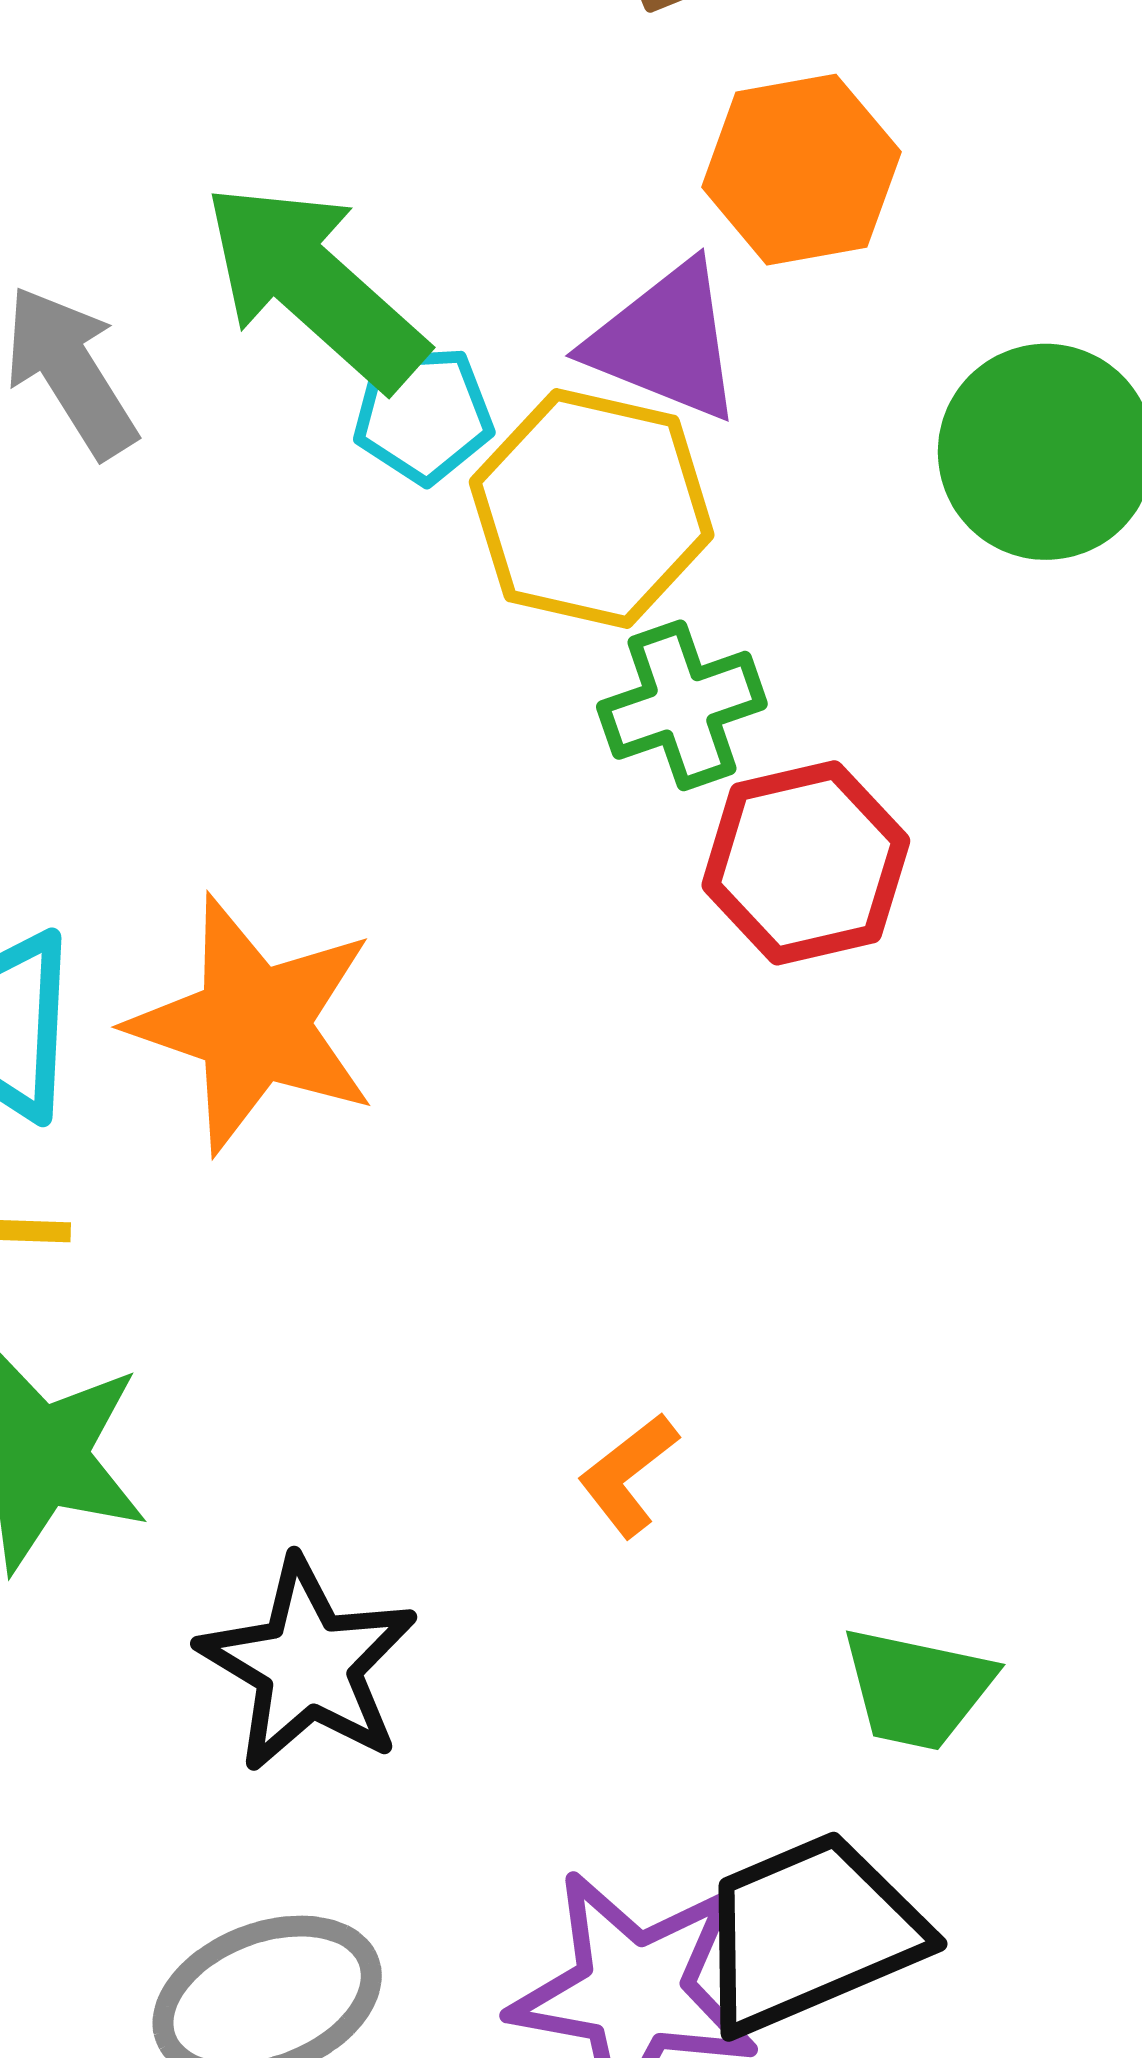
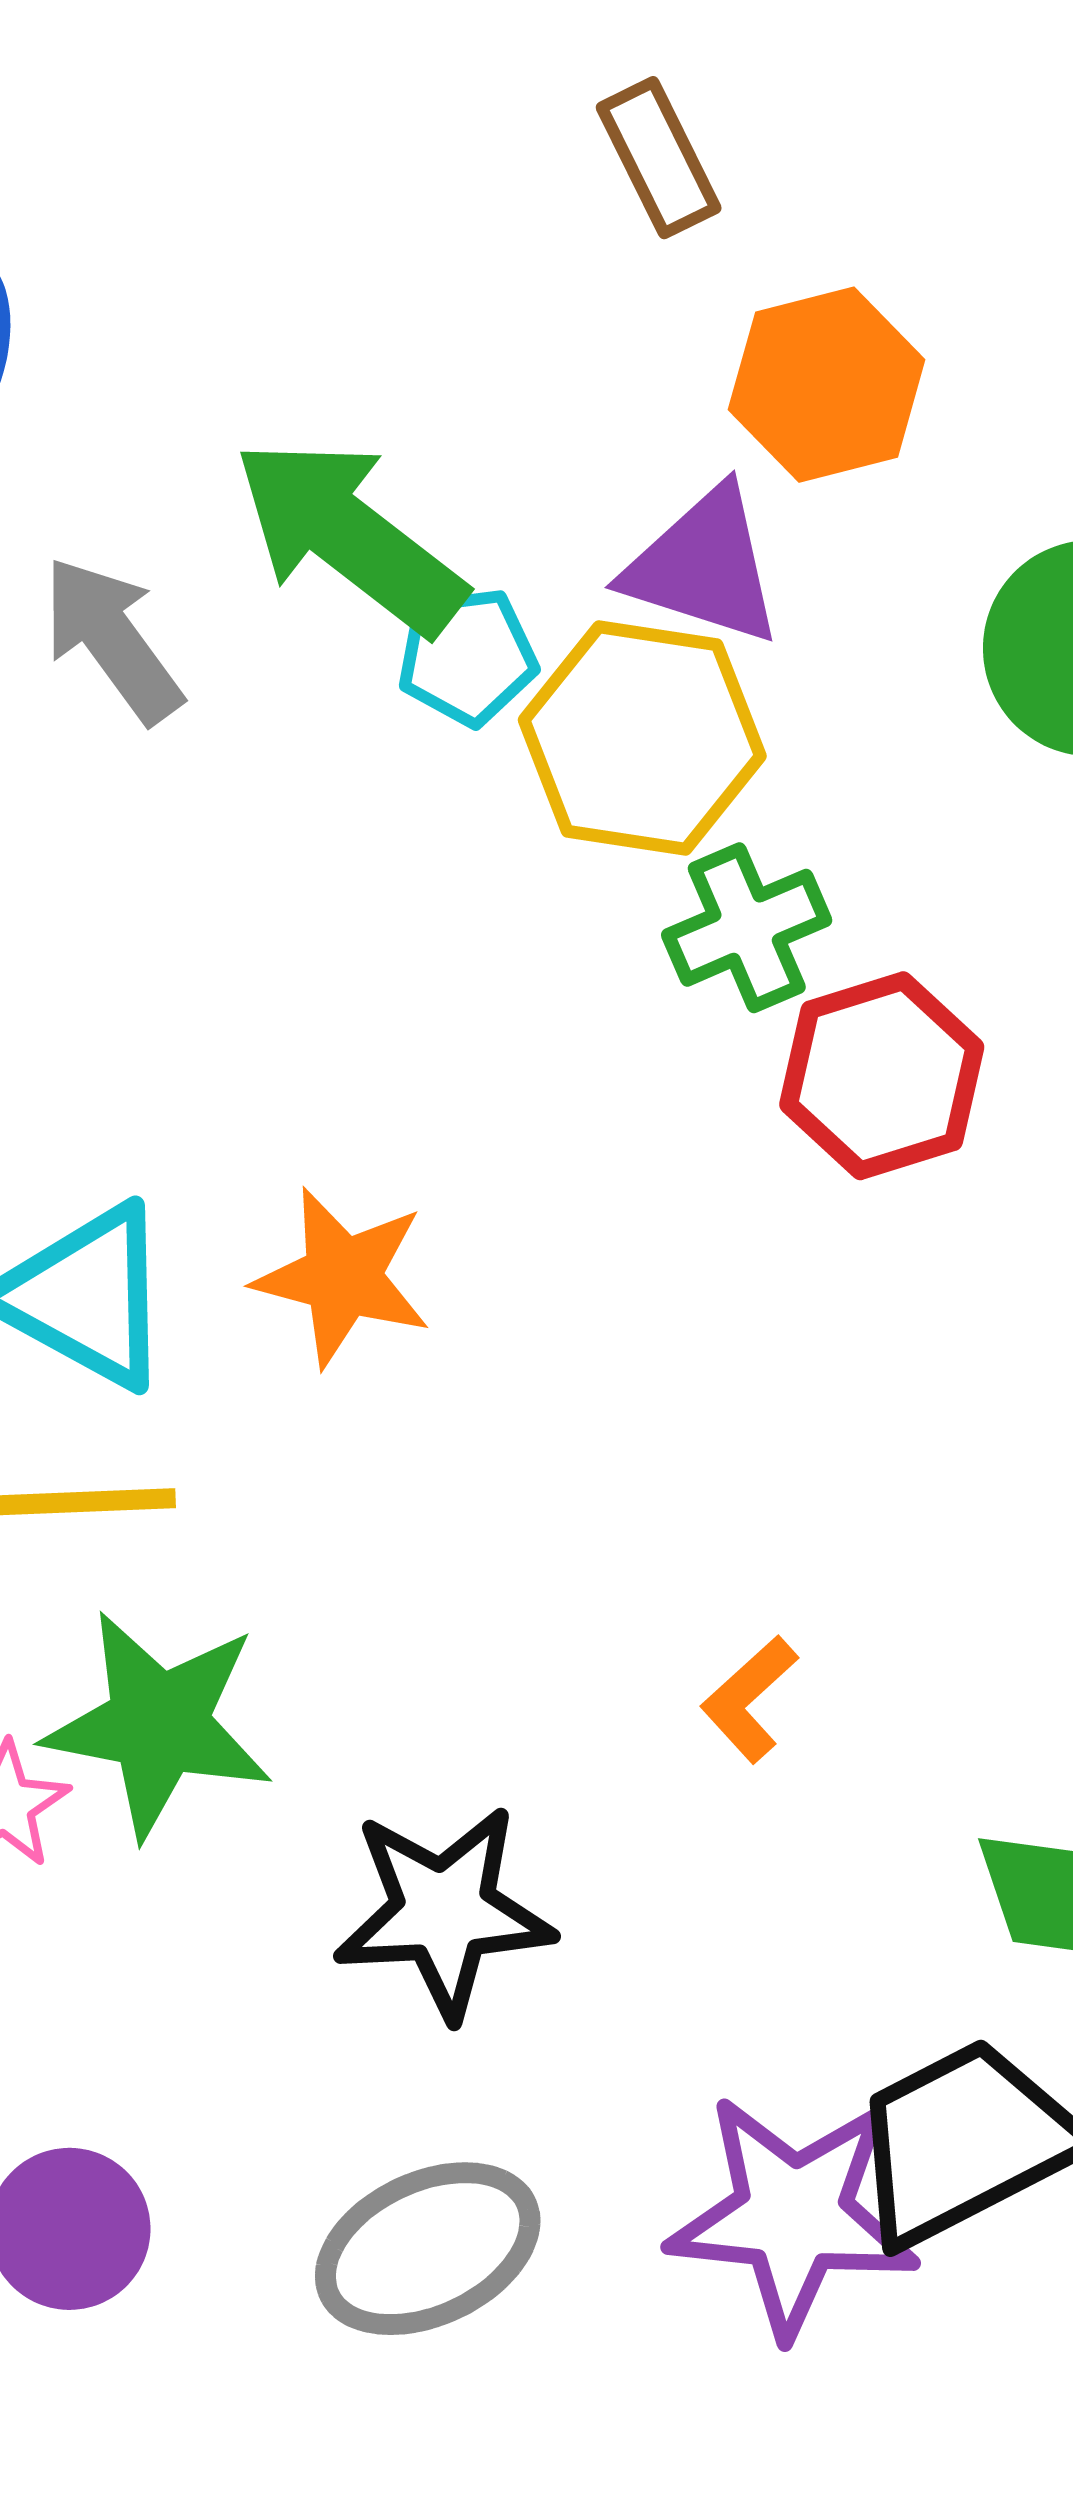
orange star: (253, 1024) -> (343, 1277), size x0.7
black star: (308, 1665) -> (444, 1912), turned -30

